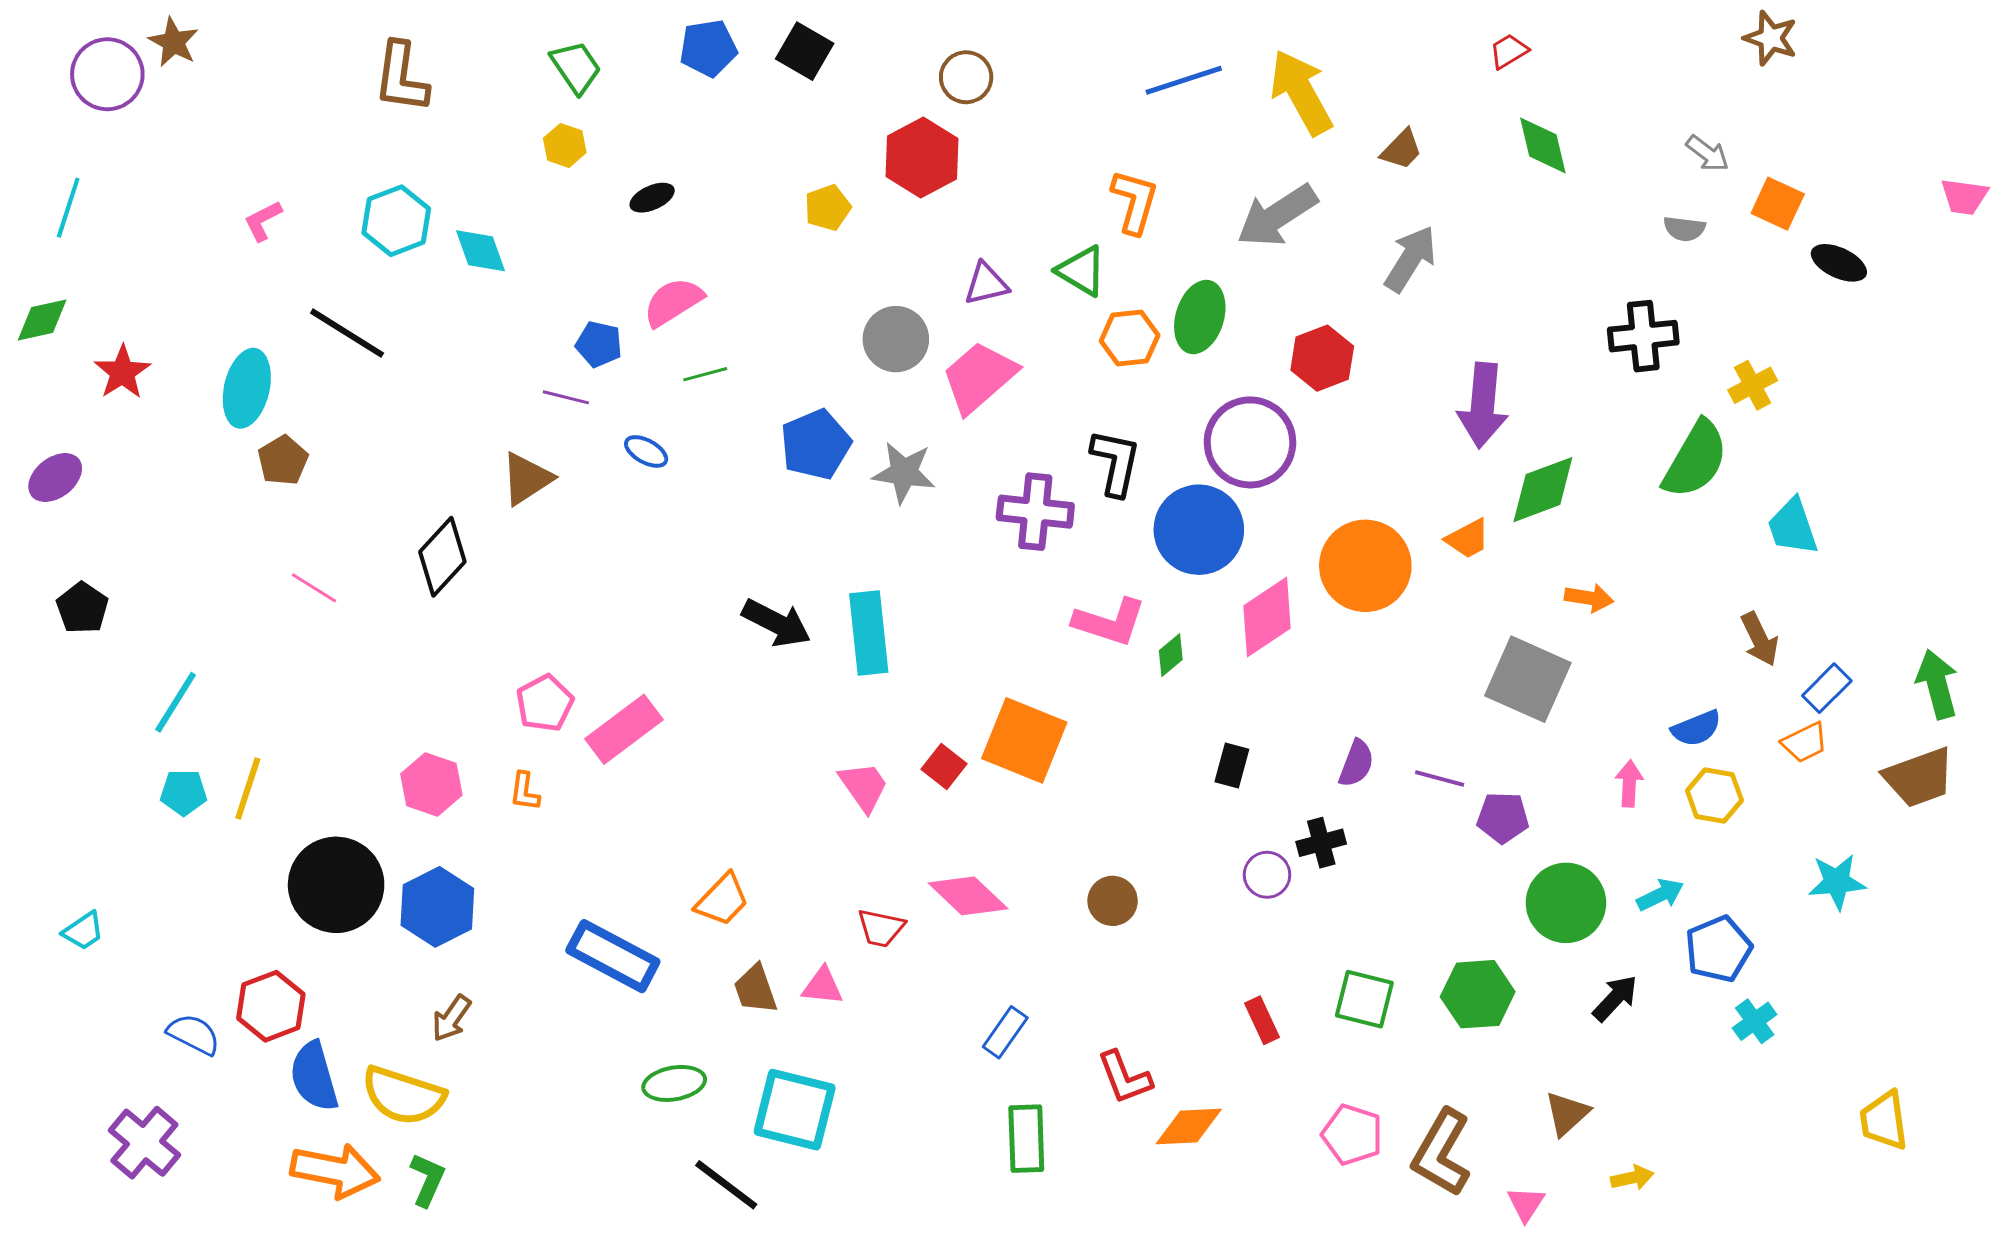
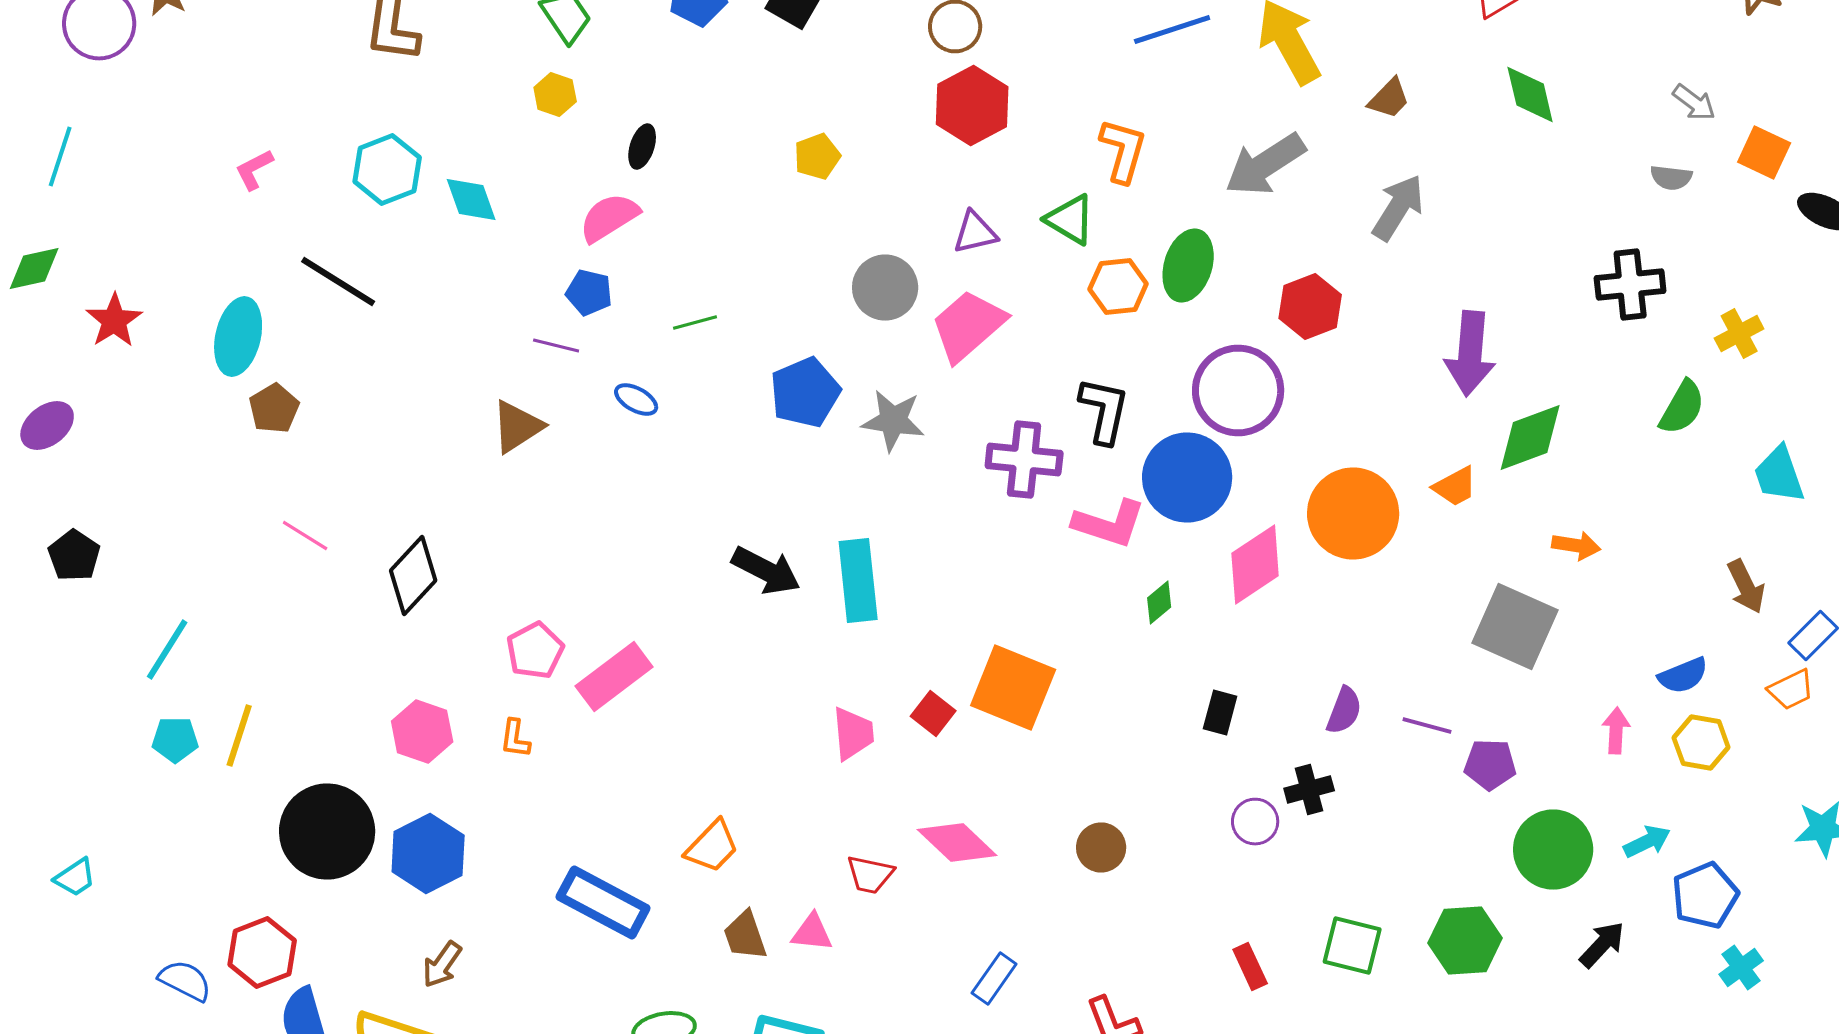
red hexagon: (922, 157) -> (972, 106), moved
black ellipse: (652, 198) -> (642, 146), turned -48
pink semicircle: (673, 302) -> (609, 218), moved
green semicircle: (1695, 459) -> (1682, 408), size x0.7
black diamond: (442, 557) -> (413, 576), moved
pink L-shape: (1110, 622) -> (1109, 524), moved
pink trapezoid: (864, 787) -> (853, 734), turned 30

